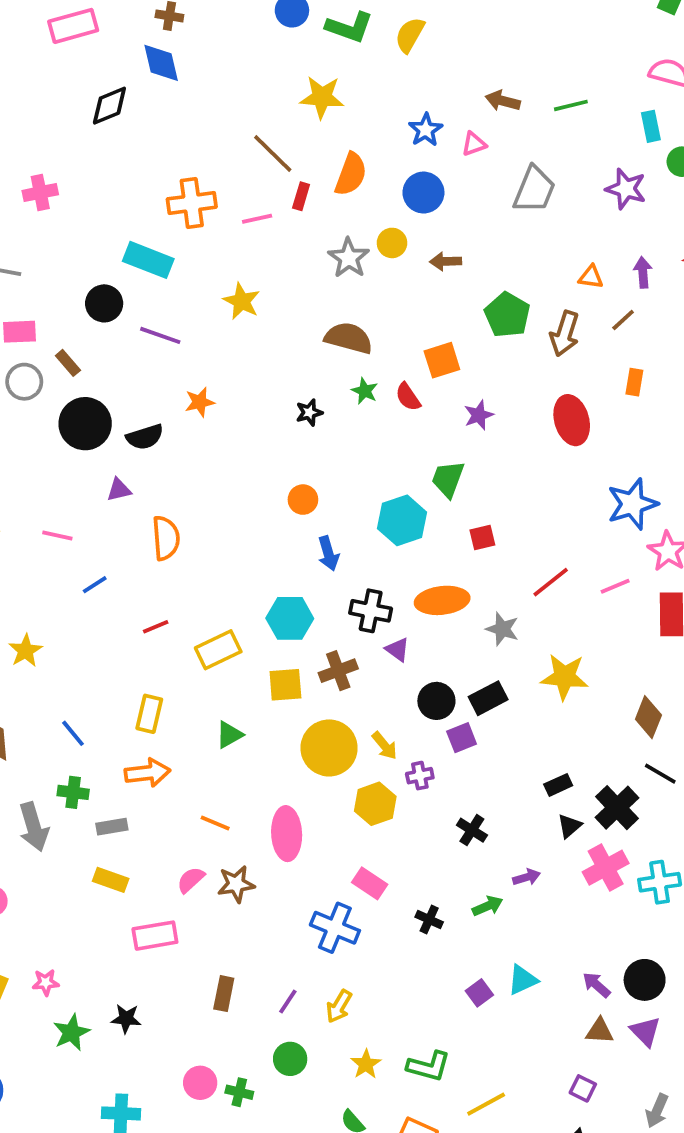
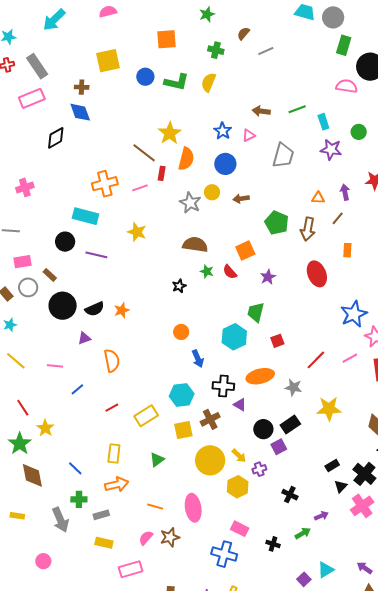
yellow star: (322, 97) -> (170, 133), moved, turned -30
cyan rectangle: (651, 126) -> (323, 122), moved
orange star: (200, 402) -> (122, 310), moved

